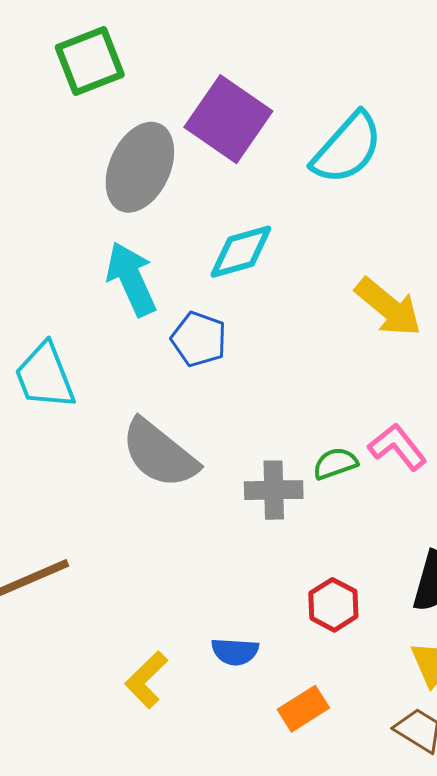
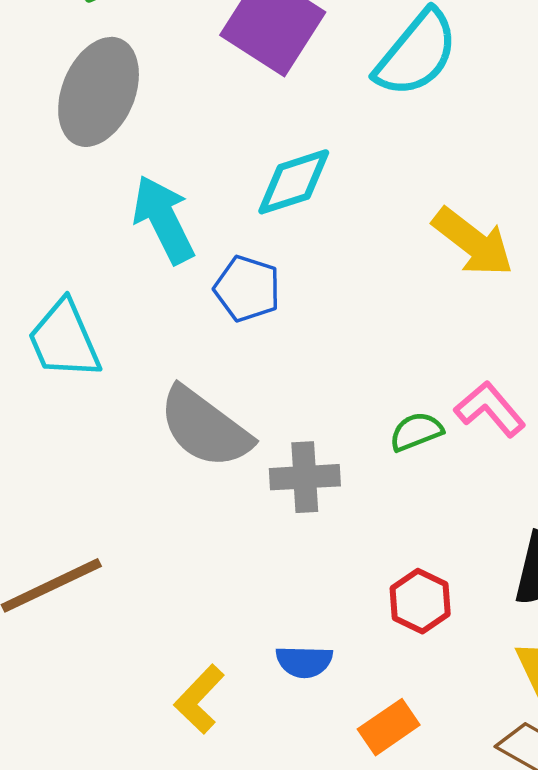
gray ellipse: (140, 167) -> (99, 92), moved
gray cross: (274, 490) -> (305, 477), moved

